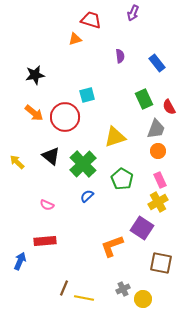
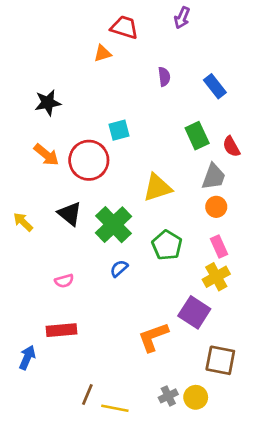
pink semicircle: (47, 205) -> (64, 281), turned -40
yellow circle: (143, 299) -> (196, 397), moved

